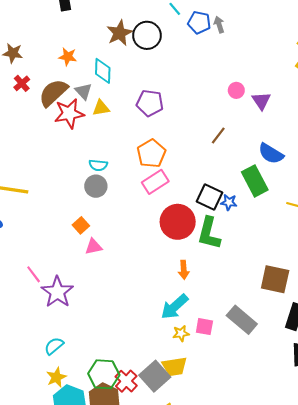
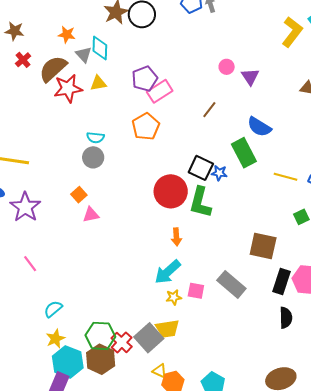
gray triangle: (83, 91) -> (84, 55), moved
purple pentagon: (150, 103) -> (145, 79), turned -30
pink rectangle: (155, 182) -> (160, 91), moved
pink line: (34, 274) -> (30, 264), moved
purple star: (57, 292) -> (25, 207), moved

